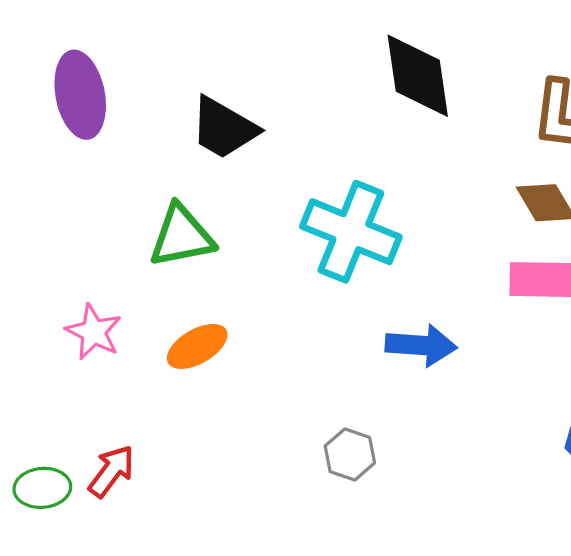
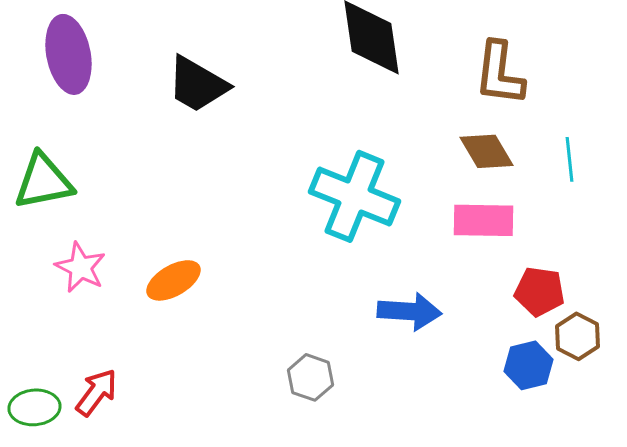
cyan cross: (351, 232) -> (354, 196), moved
green triangle: (182, 236) -> (44, 181), moved
blue arrow: (421, 345) -> (410, 311), moved

